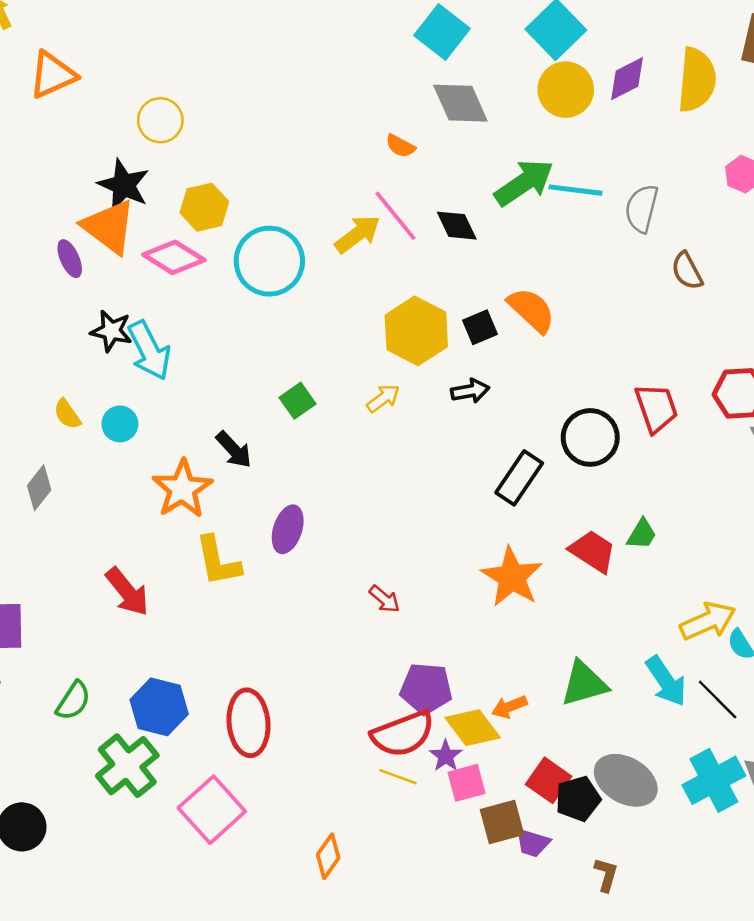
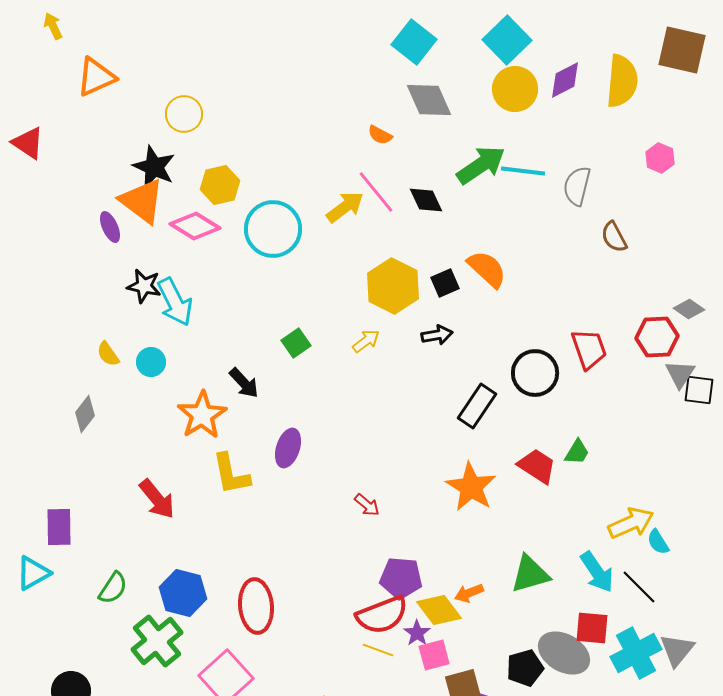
red square: (549, 780) -> (592, 628), moved, turned -30

